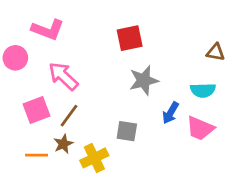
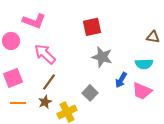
gray star: (144, 80) -> (102, 57), turned 30
pink square: (37, 110) -> (13, 78), moved
gray square: (127, 131) -> (90, 93), turned 35
orange line: (37, 155) -> (18, 103), moved

